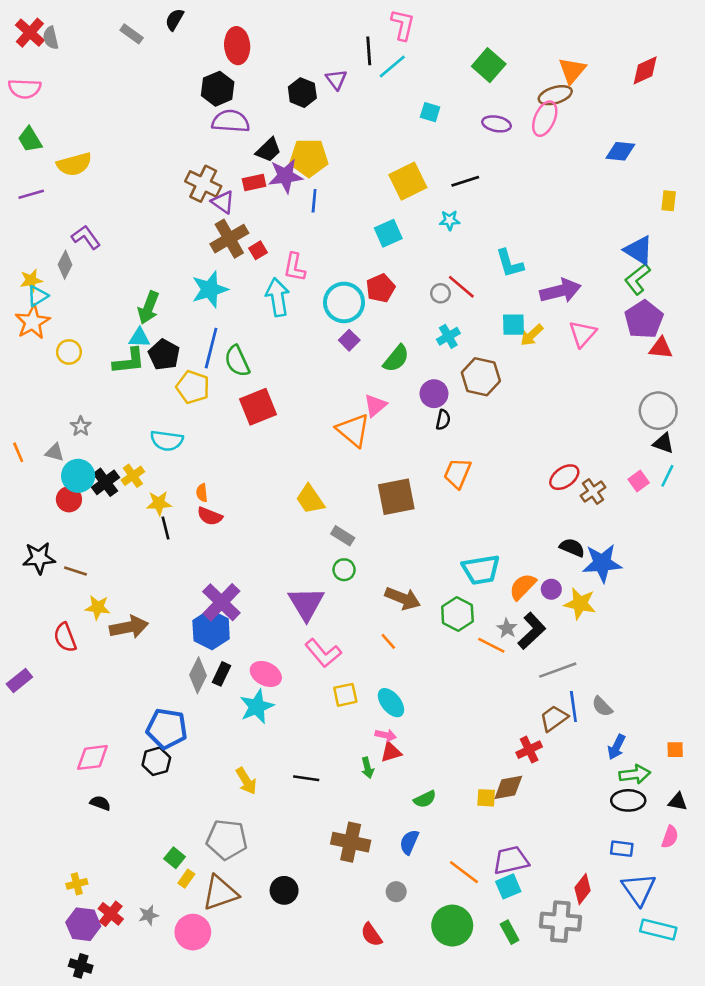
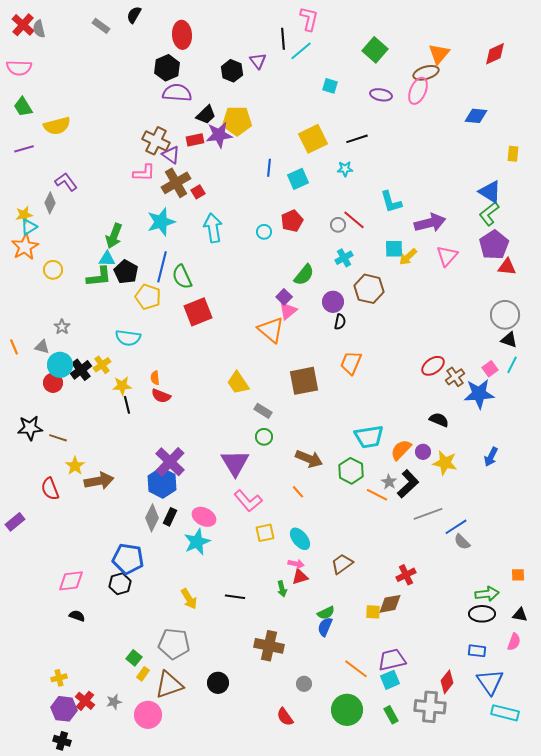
blue line: (314, 201) -> (269, 168), moved
pink L-shape: (294, 267) -> (144, 173), moved, turned -100
cyan circle: (344, 302) -> (264, 232), size x0.5
purple square: (349, 340) -> (284, 297), moved
blue star: (602, 563) -> (479, 394), moved
yellow star: (98, 607) -> (75, 466), turned 30
blue line: (573, 707) -> (456, 527), moved, turned 65
brown trapezoid: (554, 718) -> (342, 564), moved
blue arrow: (616, 747) -> (491, 457), moved
blue semicircle: (409, 842) -> (325, 627), moved

